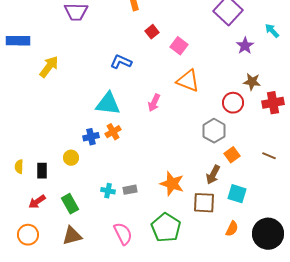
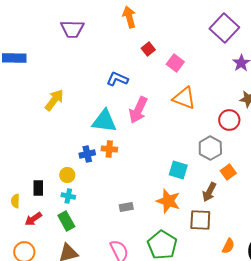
yellow arrow: (49, 67) -> (54, 100), moved
pink arrow: (154, 103) -> (138, 110), moved, size x1.5
orange cross: (113, 132) -> (109, 149), turned 35
yellow semicircle: (19, 167) -> (15, 201), moved
cyan cross: (108, 191) -> (68, 196), moved
cyan square: (237, 194) -> (178, 170), moved

